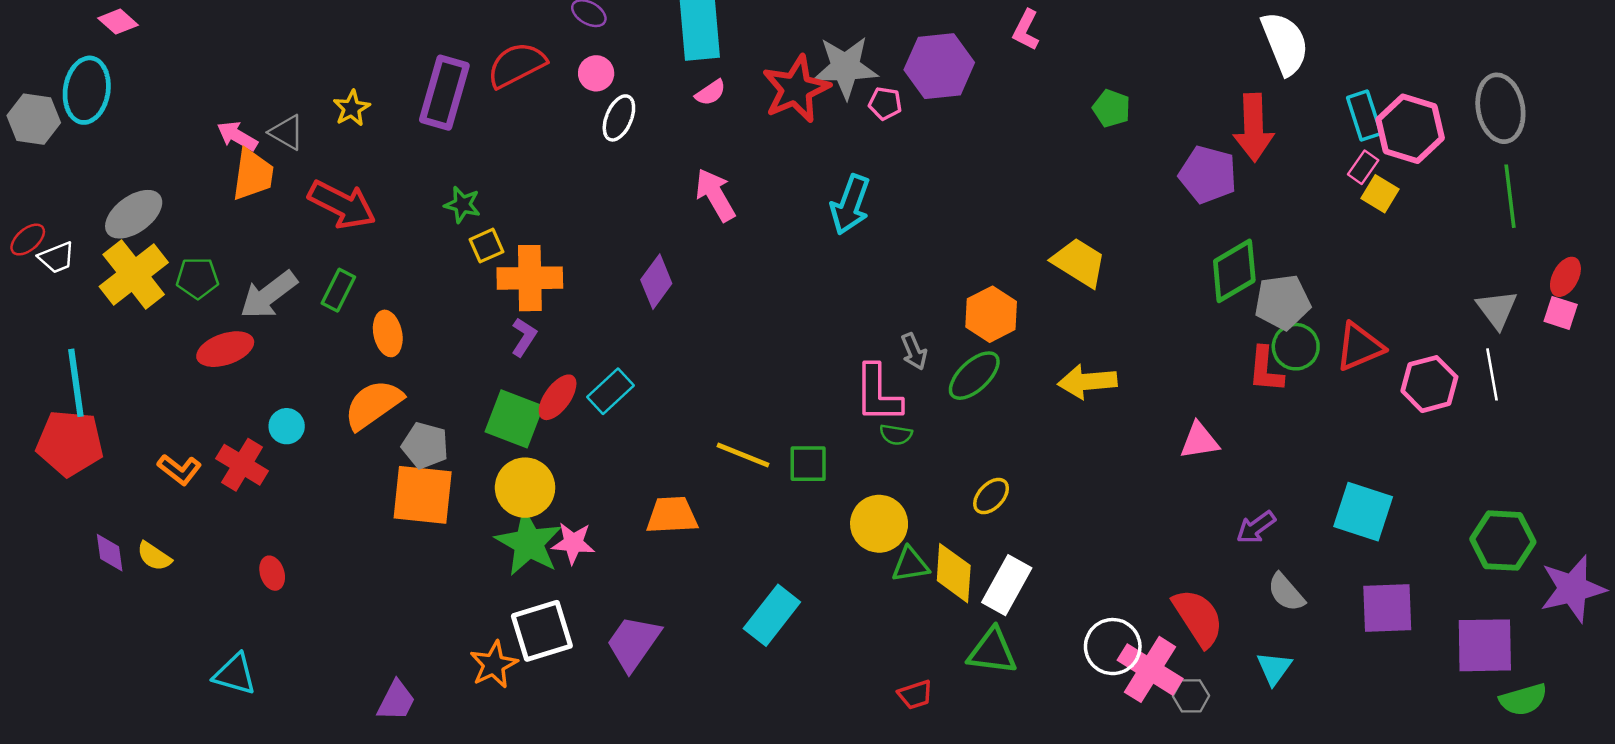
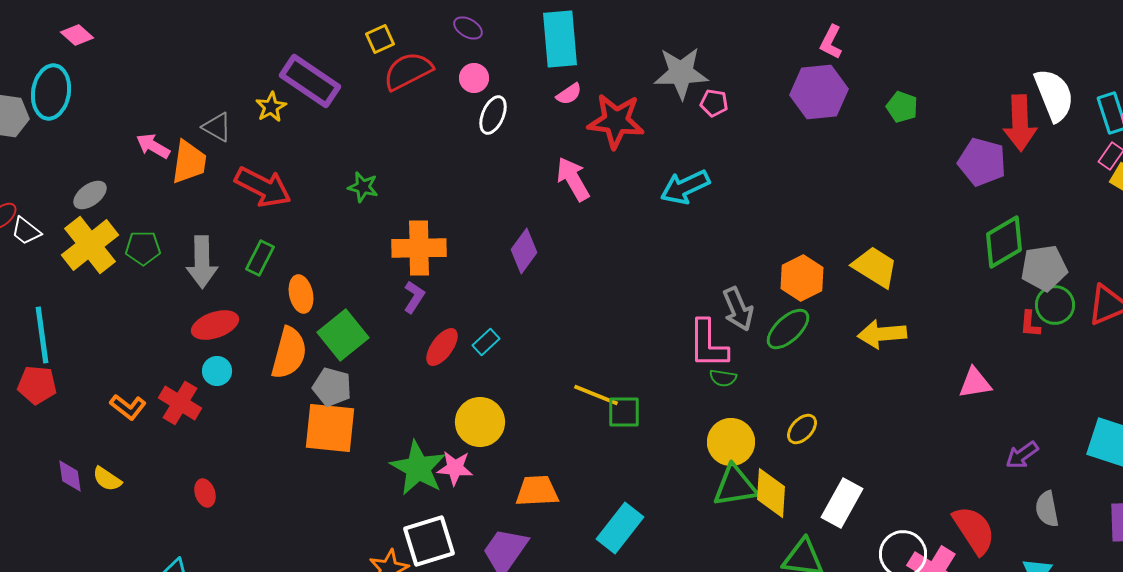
white semicircle: (1285, 43) -> (1054, 95), moved
purple hexagon: (939, 66) -> (819, 92), moved
red star: (796, 89) -> (616, 121), moved, turned 30
purple rectangle: (444, 93) -> (310, 81), moved, turned -72
pink arrow: (237, 136) -> (153, 146), moved
cyan arrow: (850, 205) -> (685, 187), turned 45
gray ellipse: (134, 214) -> (90, 195), size x0.7
yellow square: (486, 246) -> (380, 39), moved
white trapezoid: (57, 258) -> (26, 231), turned 60
yellow trapezoid: (1079, 262) -> (875, 267), moved
gray arrow: (269, 295) -> (202, 262), turned -54
red ellipse: (225, 349) -> (215, 325), moved
gray arrow: (914, 352) -> (738, 309), size x1.4
red L-shape: (1266, 370) -> (1030, 324), size x0.7
cyan rectangle: (611, 391) -> (486, 342), size x0.7
orange semicircle: (373, 405) -> (289, 353), turned 140
green square: (514, 419) -> (343, 335), moved, turned 30
red pentagon: (70, 443) -> (37, 385), size x0.7
green square: (808, 464) -> (624, 412), moved
yellow circle: (525, 488) -> (480, 422), moved
orange trapezoid: (672, 515) -> (537, 491), moved
yellow circle: (879, 524) -> (731, 442), moved
green triangle: (910, 565) -> (735, 486), size x1.4
white rectangle: (1007, 585) -> (842, 503), moved
gray semicircle: (1286, 592) -> (1047, 509), turned 30

